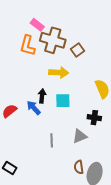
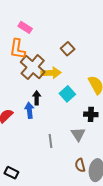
brown cross: (53, 40) -> (33, 67), moved, turned 30
cyan square: (63, 101) -> (67, 94), moved, turned -35
blue arrow: (34, 108) -> (29, 110), turned 42
gray triangle: (80, 136) -> (78, 134), turned -35

